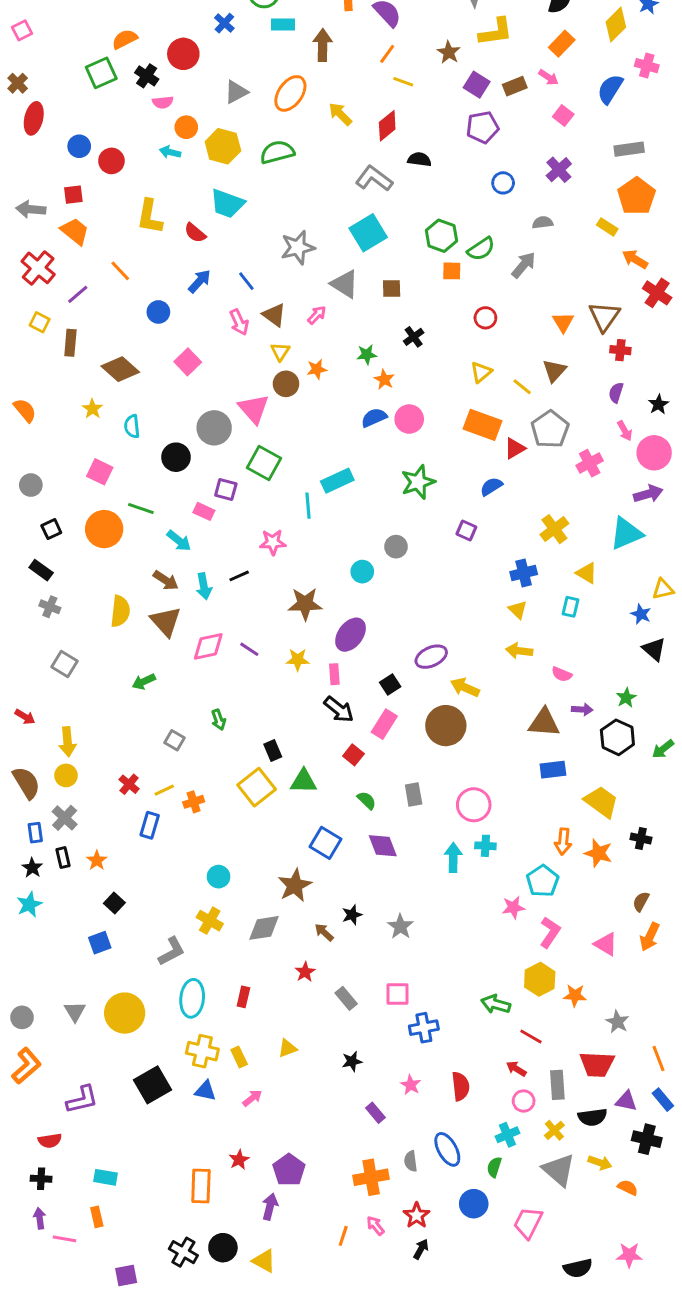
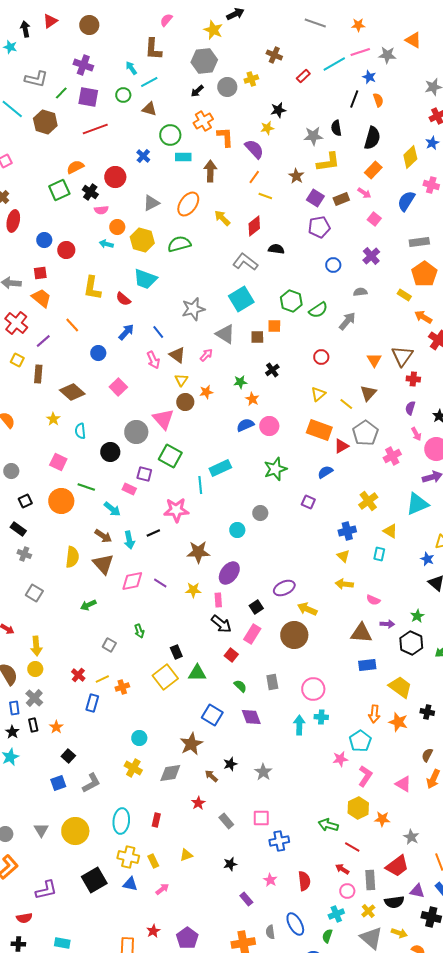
orange square: (452, 271) -> (274, 326), moved
pink star: (273, 542) -> (176, 510), size x1.4
gray L-shape: (172, 951) -> (91, 783), moved
red trapezoid: (597, 1064) -> (397, 866), turned -40

